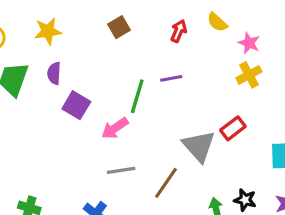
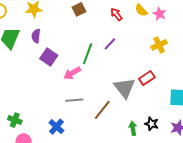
red arrow: (179, 31) -> (116, 14), turned -64
pink star: (249, 43) -> (160, 14), moved
purple line: (171, 78) -> (110, 44), turned -40

